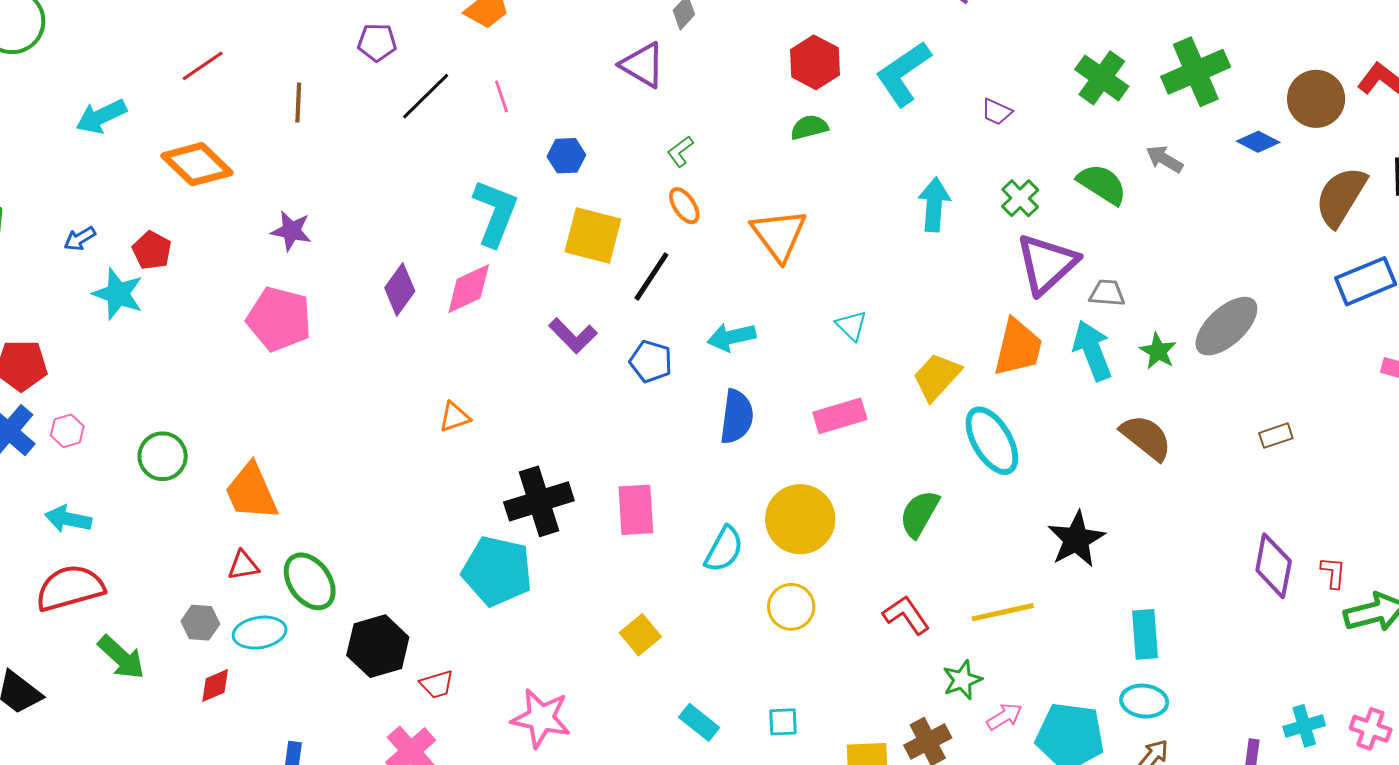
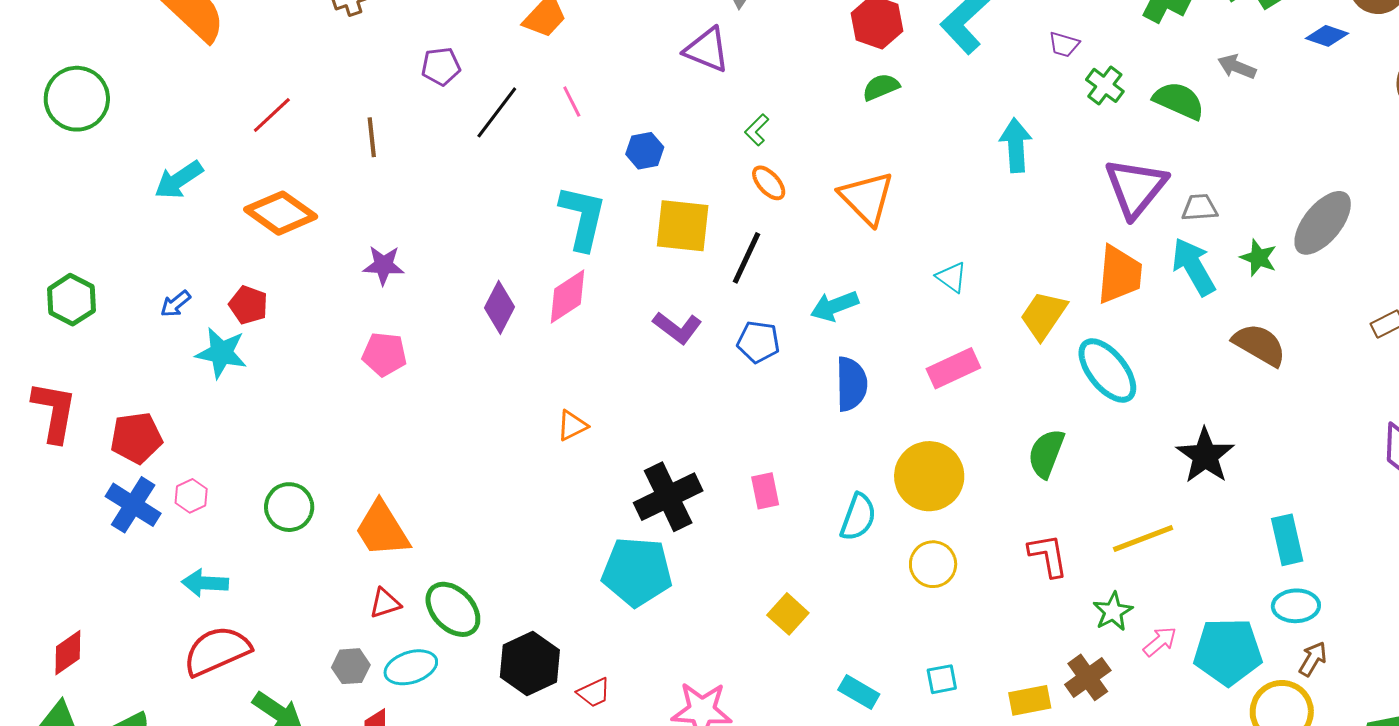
green cross: (1020, 198) -> (1105, 85), moved
pink pentagon: (279, 319) -> (384, 354), size x0.7
pink rectangle: (636, 510) -> (765, 491), size x0.7
red L-shape: (906, 615) -> (1048, 555), turned 33

